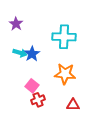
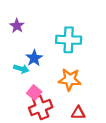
cyan arrow: (20, 53) -> (21, 69), moved
red cross: (38, 100) -> (41, 108), size x1.5

